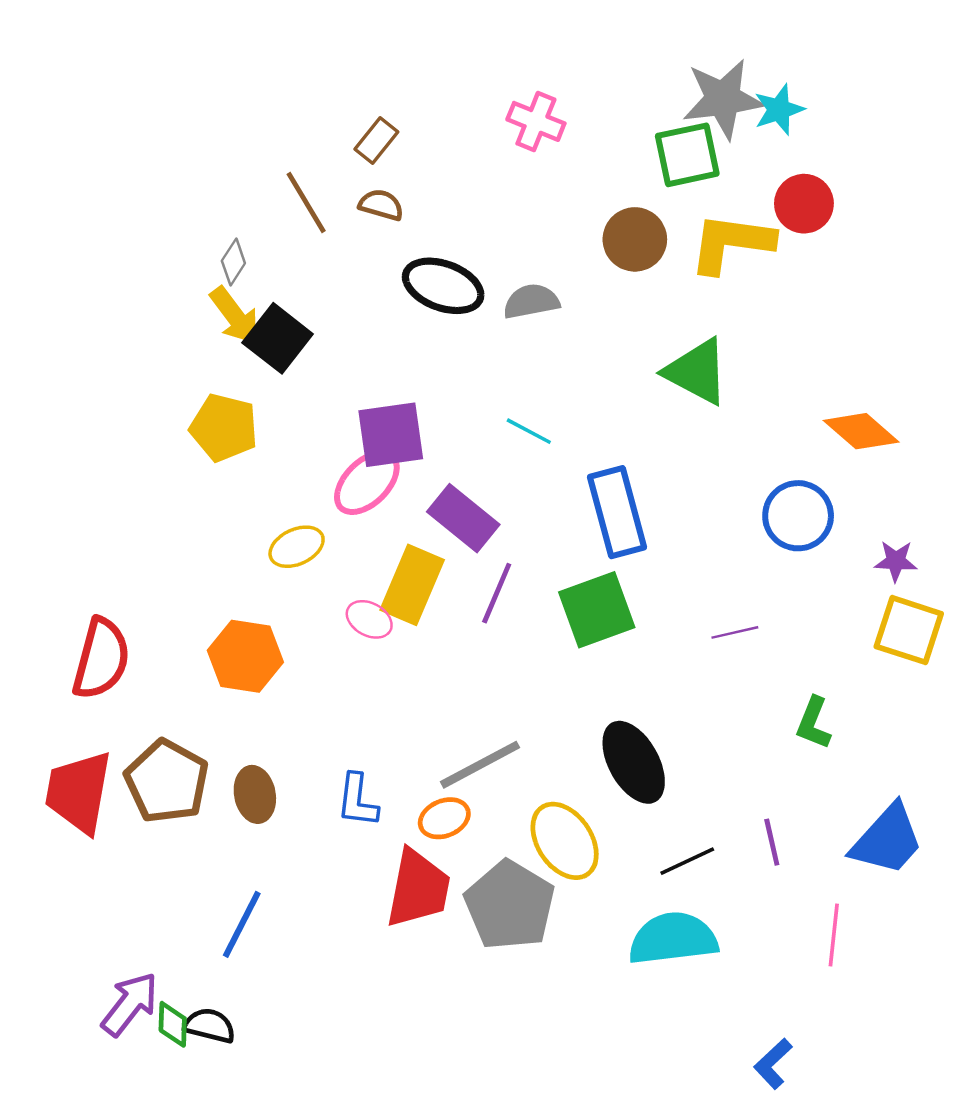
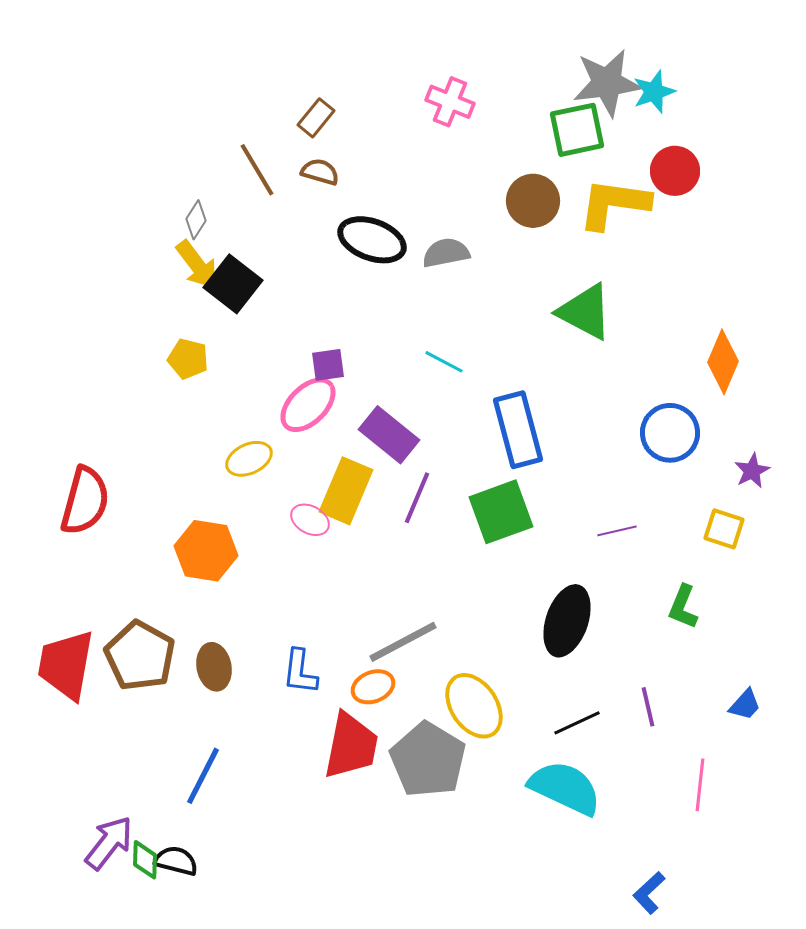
yellow pentagon: (224, 428) -> (188, 359), size x0.7
orange diamond: (861, 431) -> (723, 362), turned 72
purple square: (391, 435) -> (328, 365), size x0.6
purple star: (896, 561) -> (752, 471), turned -30
yellow square: (909, 630) -> (724, 529), moved, size x0.7
red semicircle: (101, 659) -> (85, 501), moved
black ellipse: (634, 762) -> (567, 621), moved, turned 48
blue trapezoid: (887, 840) -> (745, 705), size x0.5
cyan semicircle: (673, 939) -> (565, 788), turned 32

